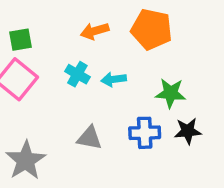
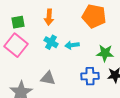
orange arrow: (95, 31) -> (49, 17), moved, turned -70
gray triangle: (89, 138) -> (48, 78), moved

